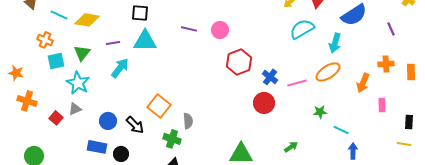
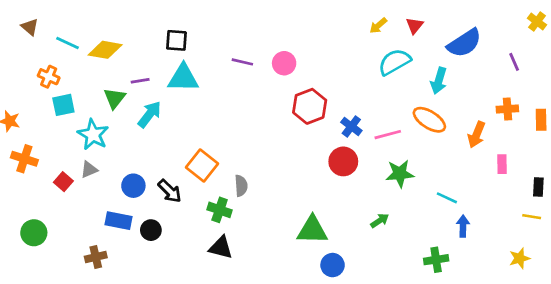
green triangle: (82, 53) -> (115, 98), moved
orange ellipse: (328, 72) -> (429, 120), turned 65
green star: (320, 112) -> (400, 174), moved, size x1.5

